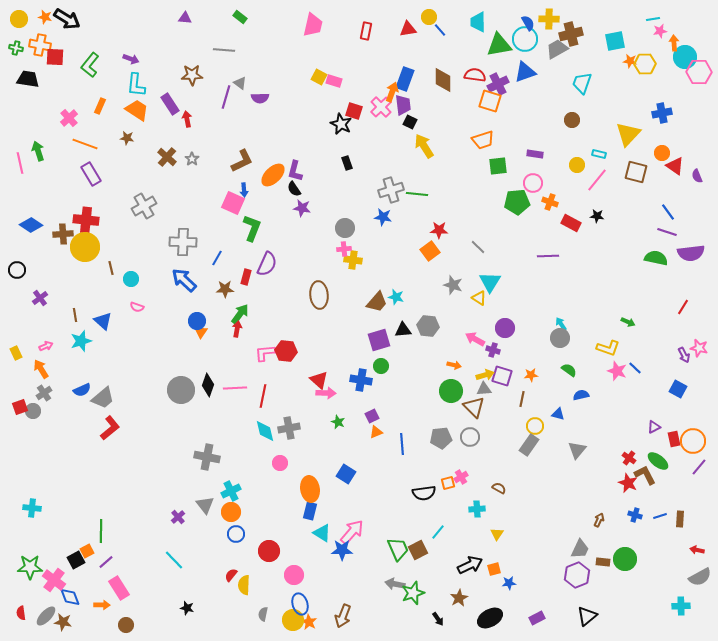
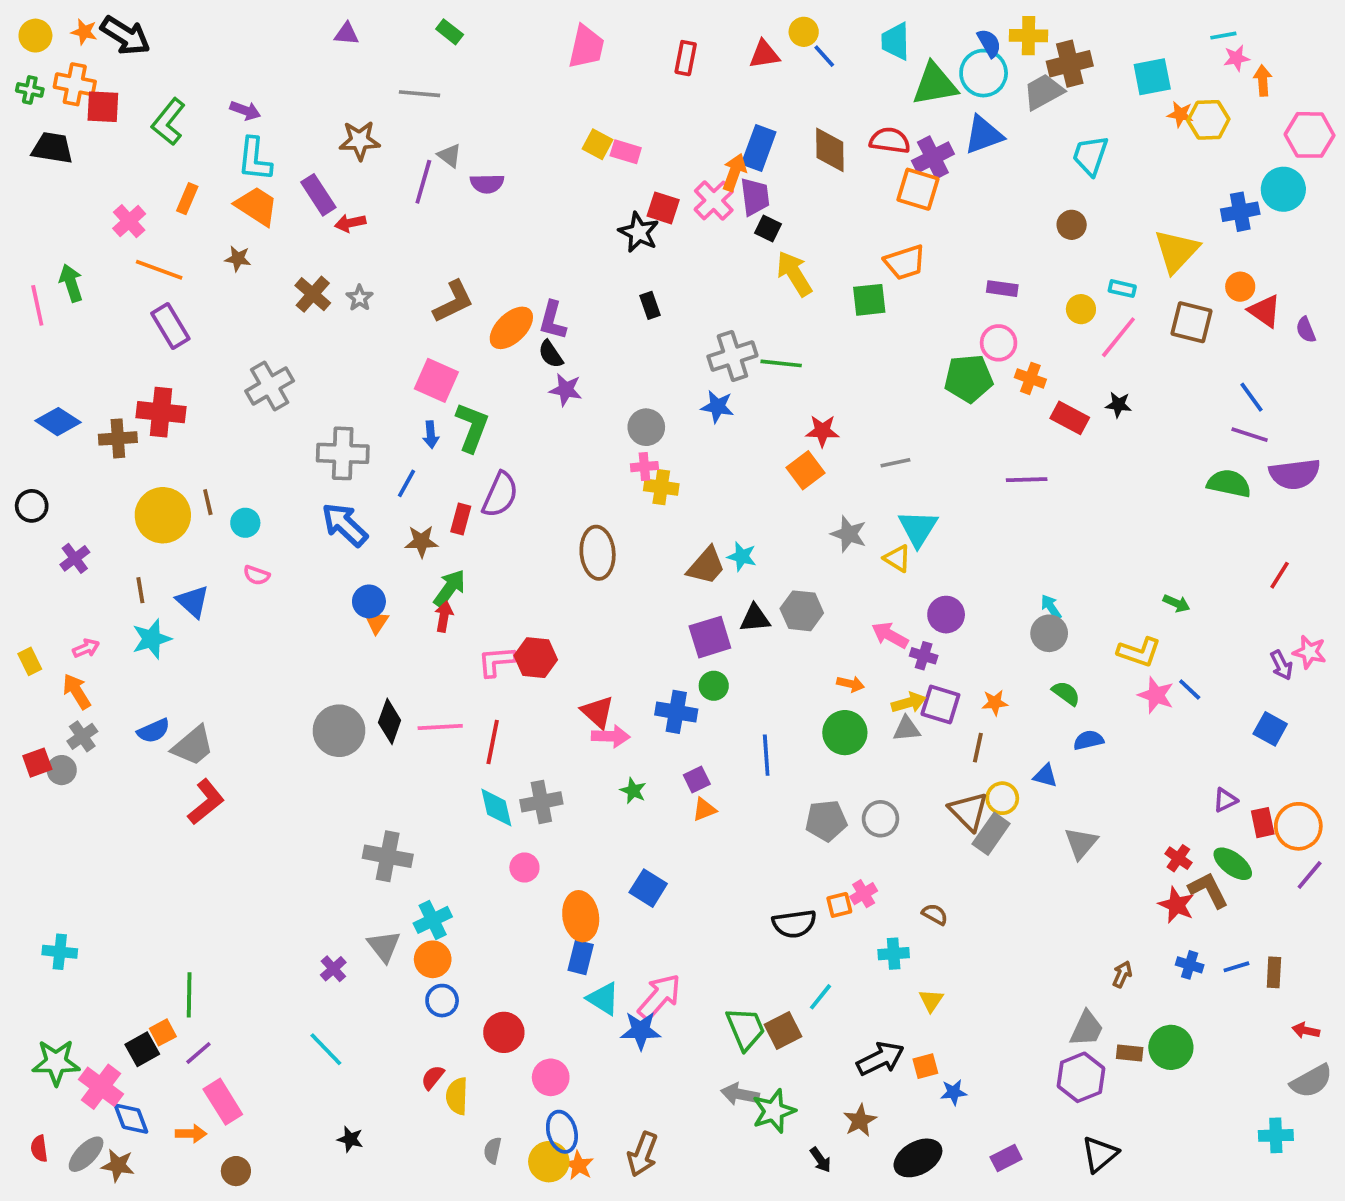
cyan circle: (685, 57) -> (1283, 189), moved
red arrow: (187, 119) -> (350, 223), turned -91
green square: (498, 166) -> (869, 300), moved
blue arrow: (244, 190) -> (431, 435), moved
yellow circle: (85, 247) -> (163, 515), moved
gray line: (478, 247) -> (895, 463), turned -56
brown triangle: (474, 407) -> (969, 811), moved
blue line: (402, 444) -> (766, 755), moved

